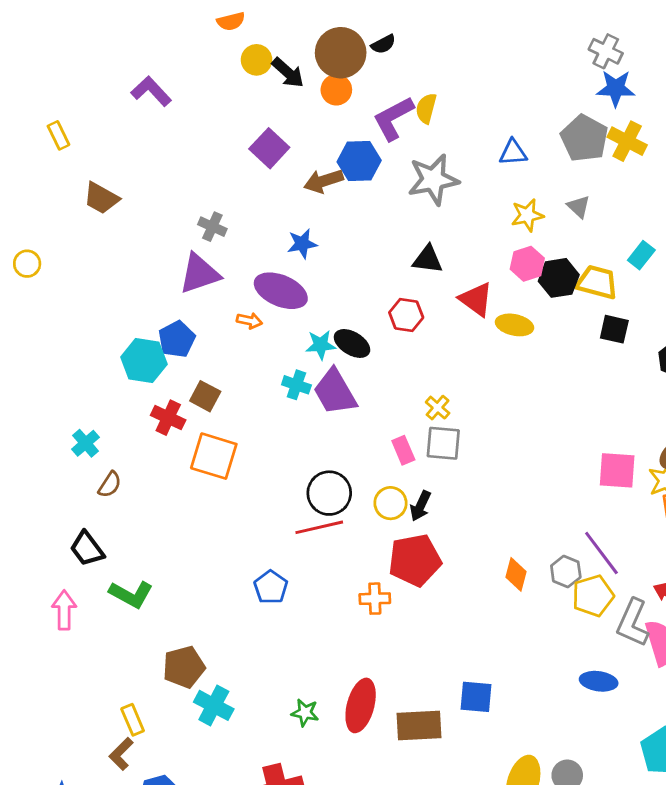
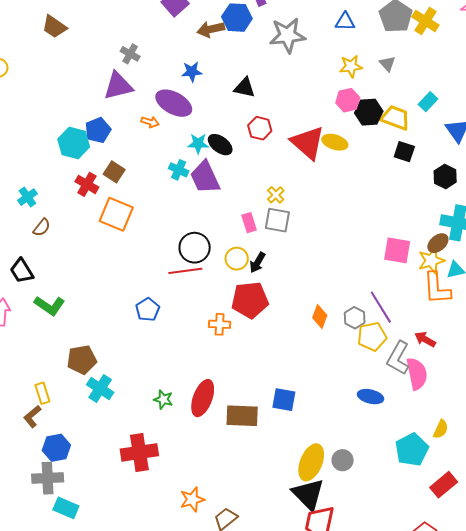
black triangle: (428, 259) -> (245, 88), moved
red triangle: (476, 299) -> (308, 143), moved, size x1.4

